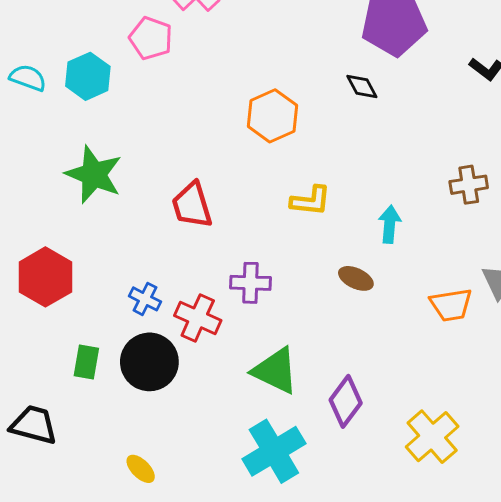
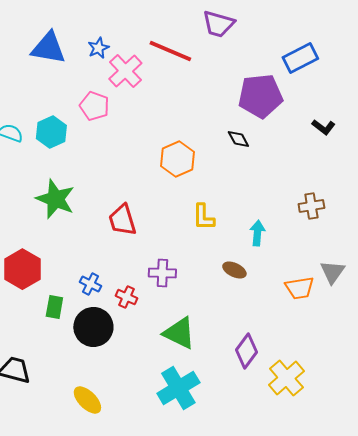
yellow L-shape: (311, 201) -> (203, 217), turned 84
red cross: (198, 318) -> (126, 297), size x0.7
green rectangle: (86, 362) -> (54, 307), moved
purple diamond: (346, 401) -> (246, 351), moved
yellow ellipse: (141, 469) -> (87, 400), size x1.4

